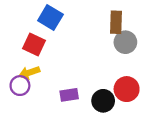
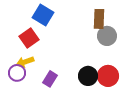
red square: (34, 45) -> (29, 38), turned 30
purple rectangle: (69, 95) -> (50, 79), moved, turned -49
black circle: (103, 101) -> (88, 76), moved

